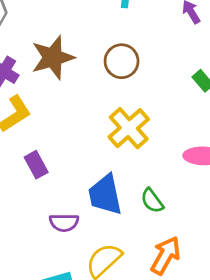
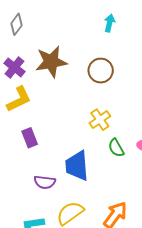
yellow cross: (129, 128) -> (100, 120), size x0.7
green semicircle: (152, 201) -> (116, 148), moved

